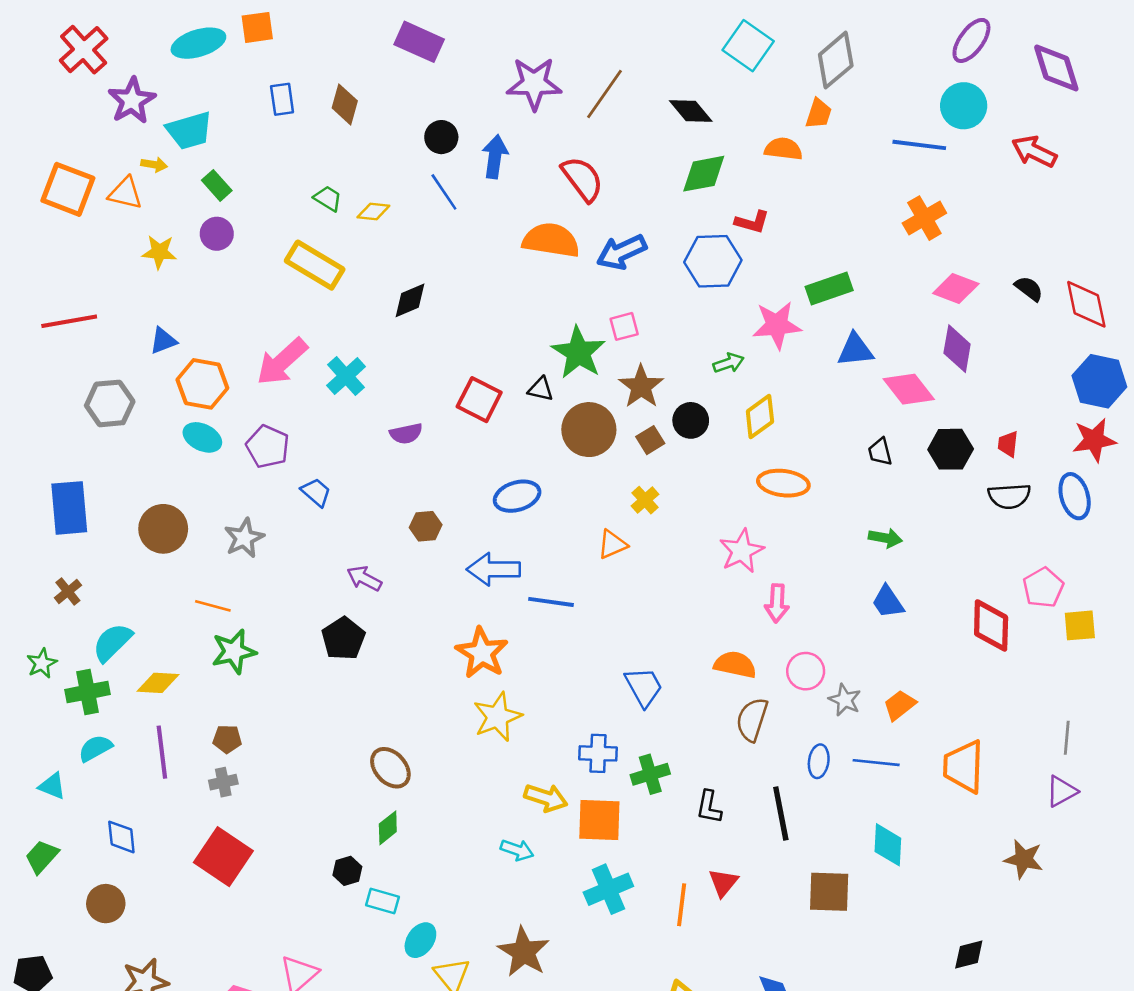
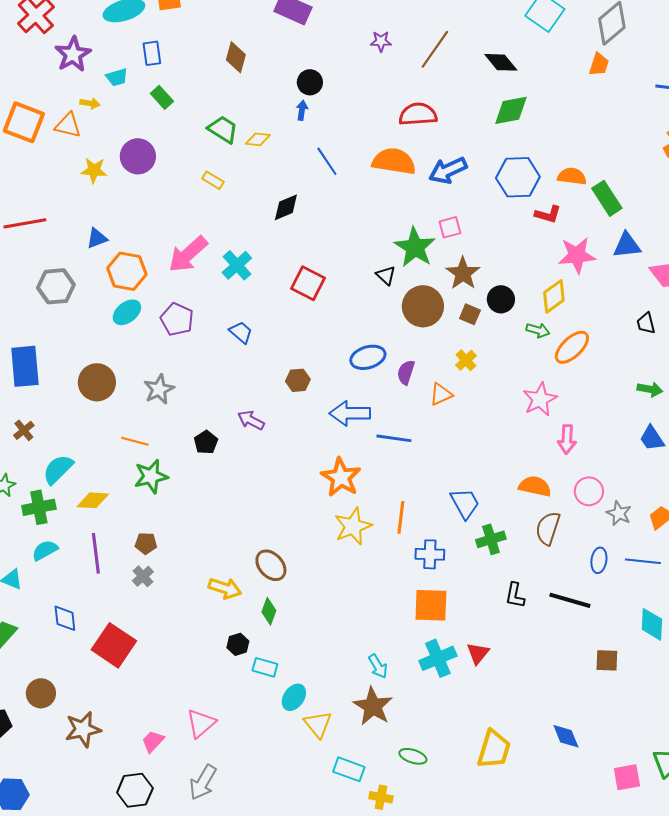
purple star: (534, 84) -> (381, 41), size x0.5
blue rectangle: (282, 99) -> (152, 53), moved
cyan trapezoid: (189, 131) -> (117, 77), size x0.6
orange semicircle: (783, 149) -> (572, 176), moved
blue arrow: (495, 157) -> (302, 110), moved, size x0.6
red semicircle: (582, 179) -> (418, 114), turned -57
green rectangle: (217, 185) -> (162, 97), moved
blue line: (444, 192) -> (327, 161), moved
green trapezoid: (328, 198) -> (223, 129), size x1.4
red L-shape: (752, 222) -> (548, 214), moved
purple circle: (217, 234) -> (138, 156), size x1.4
yellow rectangle: (315, 265) -> (213, 180), size x0.5
green rectangle: (829, 289) -> (607, 198), turned 76
pink star: (777, 325) -> (577, 255), moved
green arrow: (729, 363) -> (538, 330), moved, turned 35
black triangle: (541, 389) -> (386, 275), turned 30
red square: (479, 400) -> (308, 283), moved
purple semicircle: (406, 433) -> (406, 372), moved, turned 120
cyan ellipse: (202, 437) -> (127, 312), turned -64
brown square: (650, 440) -> (470, 314), turned -35
orange ellipse: (783, 483) -> (572, 347), turned -51
blue trapezoid: (316, 492) -> (241, 332), moved
black pentagon: (343, 638) -> (206, 442), moved, size x0.7
green cross: (650, 774) -> (491, 539), moved
gray cross: (223, 782) -> (143, 576), turned -30
yellow arrow: (546, 798) -> (225, 588), moved
black line: (781, 813) -> (570, 600), turned -63
green diamond: (388, 828) -> (269, 611), turned -32
cyan arrow: (517, 850) -> (378, 666), moved, turned 40
red square: (223, 857) -> (114, 645), moved
red triangle: (723, 883) -> (478, 653), moved
brown square: (829, 892) -> (607, 660), size x0.7
brown circle: (106, 904) -> (41, 693), moved
orange line: (682, 905) -> (401, 517), moved

